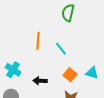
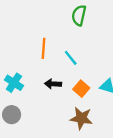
black arrow: (40, 81) -> (53, 84), moved

